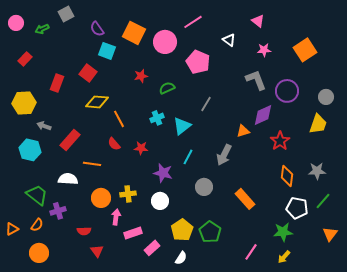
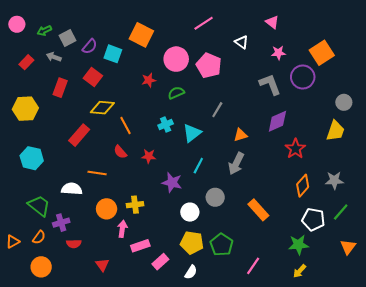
gray square: (66, 14) -> (67, 38), moved
purple semicircle: (97, 29) -> (90, 46), moved, turned -105
pink circle: (165, 42) -> (176, 59), moved
purple circle: (287, 91) -> (303, 77), moved
gray arrow: (44, 126) -> (54, 57), moved
orange triangle: (243, 131) -> (240, 135), moved
red rectangle: (70, 140) -> (79, 135), moved
orange diamond: (287, 176) -> (303, 186), turned 35
white circle: (160, 201) -> (190, 212), moved
yellow pentagon: (182, 230) -> (192, 243), turned -30
red semicircle: (84, 231) -> (74, 244), moved
pink line: (251, 252) -> (253, 266), moved

